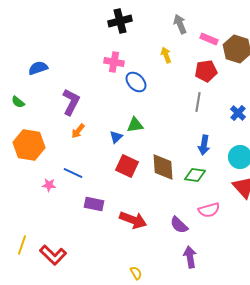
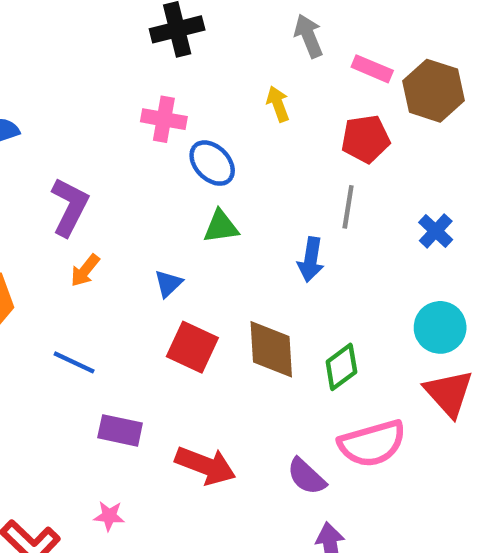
green triangle: (135, 125) -> (221, 227), moved
blue arrow: (204, 145) -> (311, 259), moved
green diamond: (195, 175) -> (341, 367), turned -45
pink star: (49, 185) -> (109, 516), moved
pink semicircle: (209, 210) -> (372, 444), size x1.4

